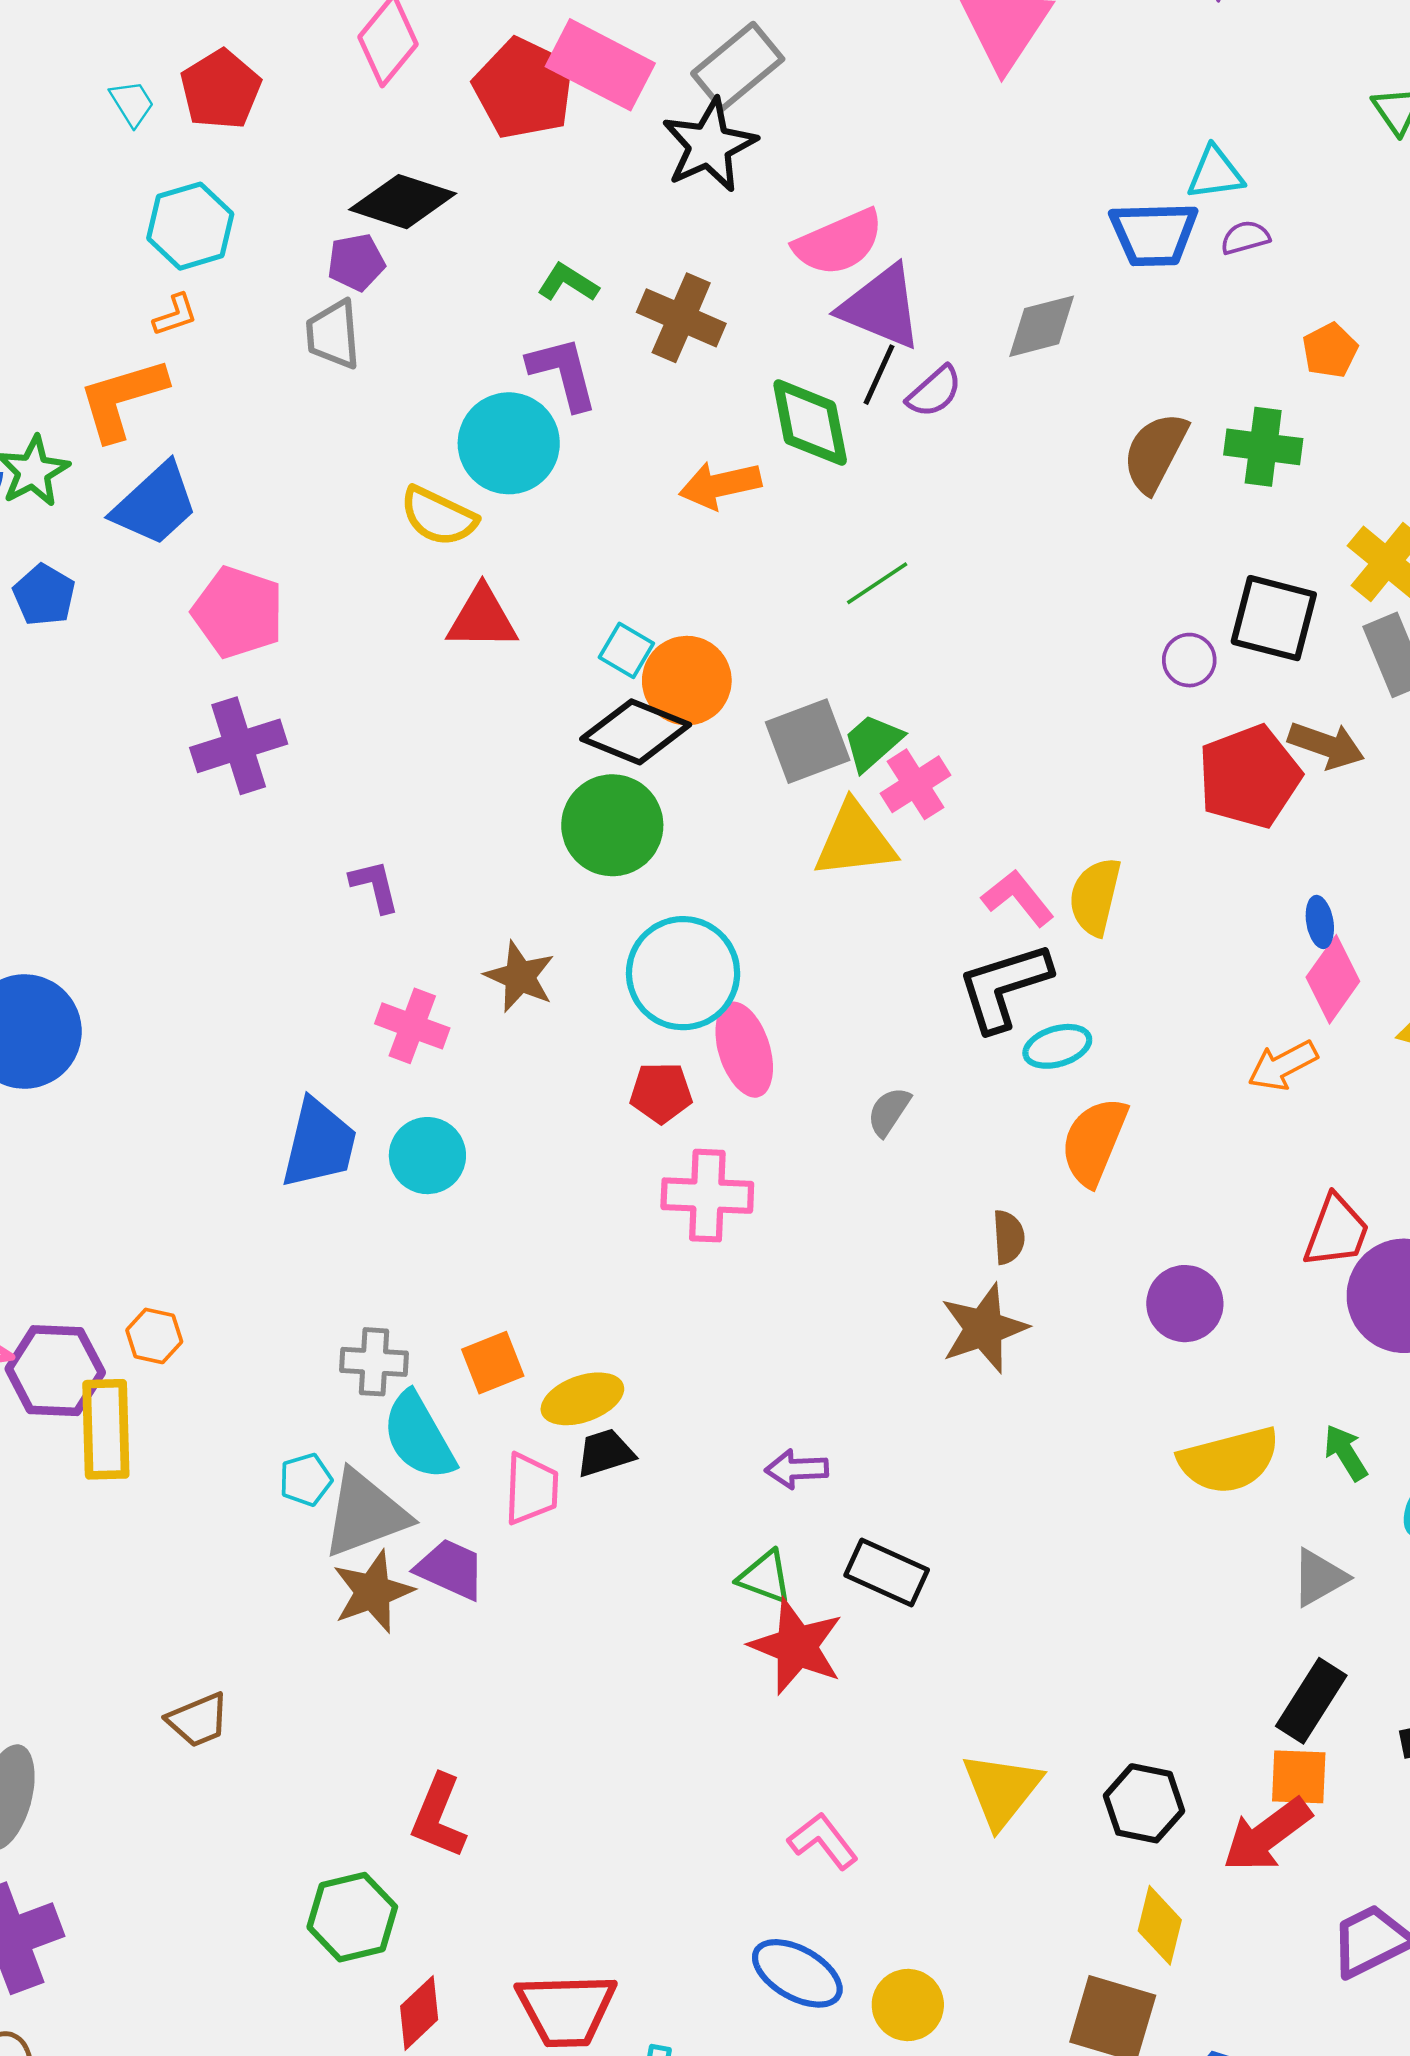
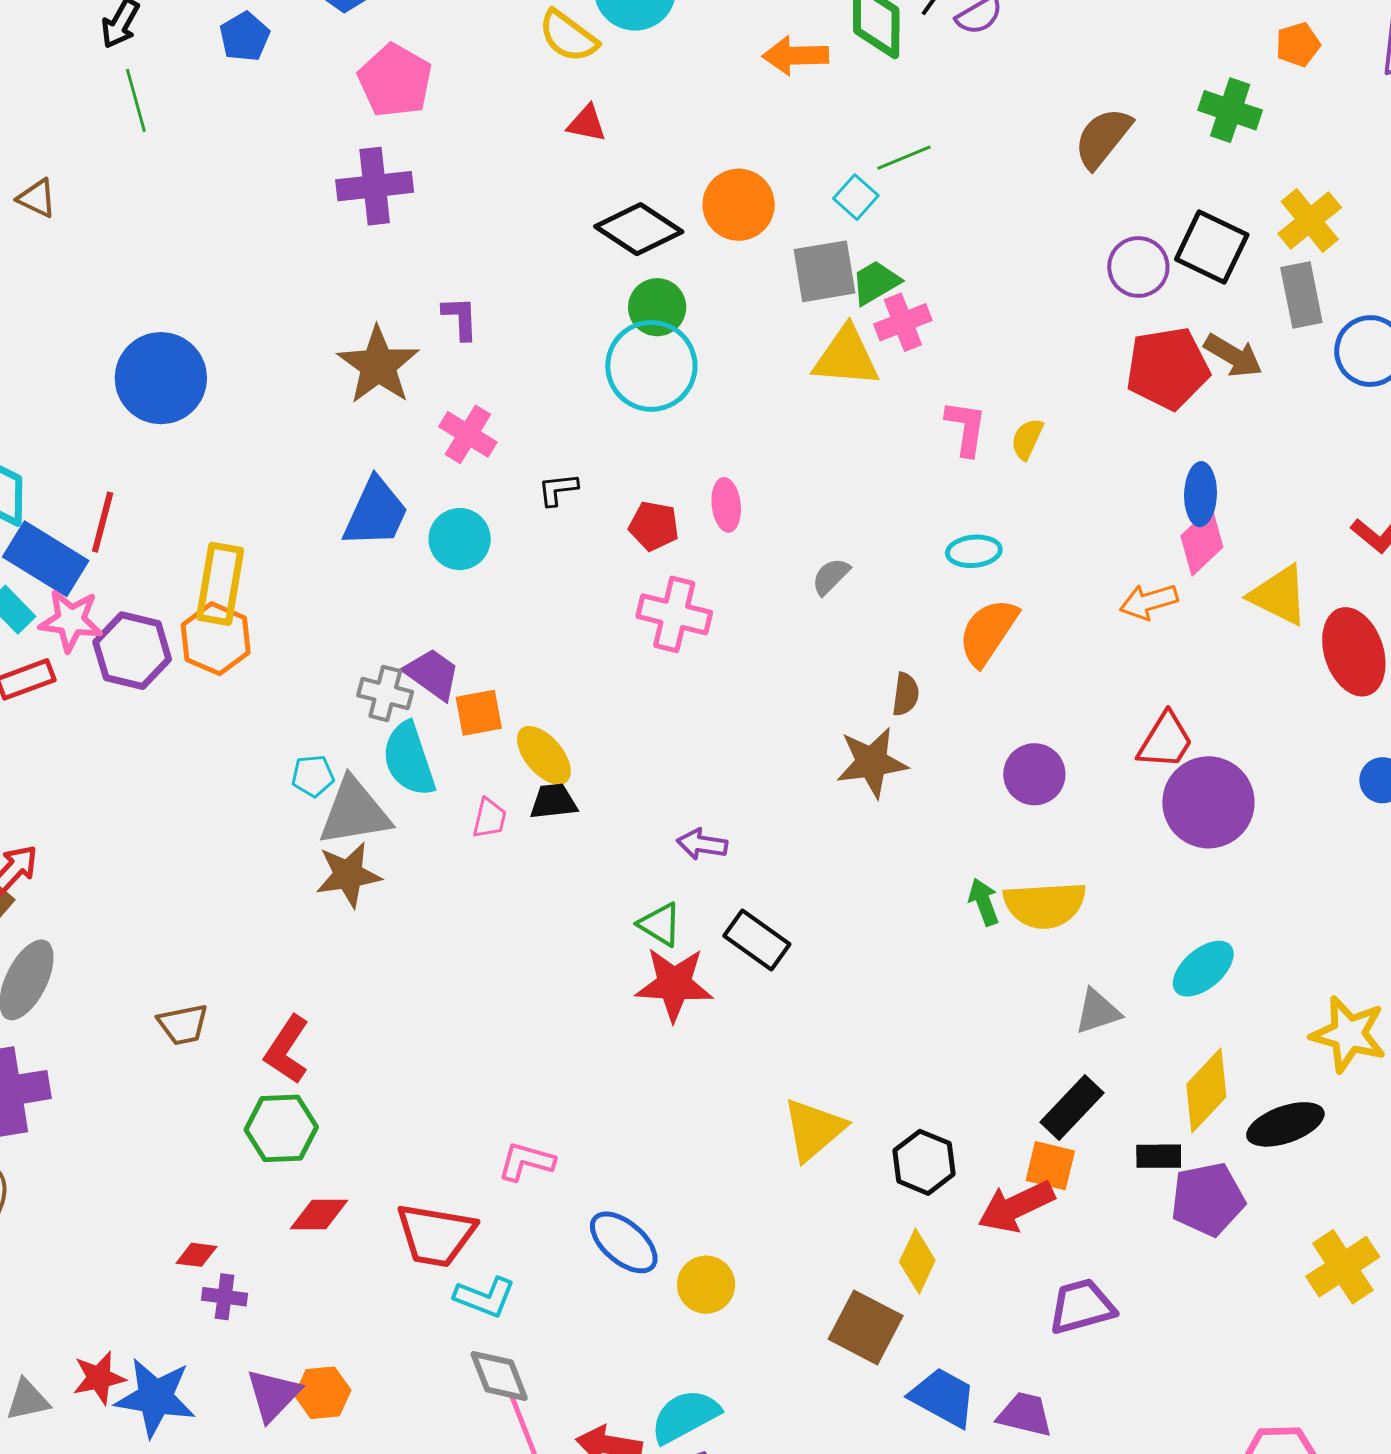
brown semicircle: (1155, 452) -> (1103, 138), moved
red triangle: (482, 618) -> (587, 123), size x0.7
cyan square: (626, 650) -> (856, 197), moved
purple circle: (1189, 660) -> (1138, 267), size x1.4
black diamond: (636, 732) -> (639, 229), moved
green circle: (612, 825) -> (657, 307), size x0.7
yellow semicircle: (1095, 897) -> (1027, 439), size x0.7
pink L-shape: (1018, 898) -> (966, 428), turned 36
blue ellipse: (1320, 922) -> (1201, 494), size x1.5
cyan circle: (683, 973) -> (651, 366), moved
brown star: (520, 977) -> (378, 365), moved, size x1.4
black L-shape: (1004, 987) -> (558, 489), moved, size x0.5
pink ellipse: (744, 1050) -> (726, 505), size x0.7
orange hexagon: (154, 1336) -> (216, 639), size x1.6
yellow ellipse: (582, 1399) -> (544, 755), turned 58
yellow rectangle: (106, 1429) -> (220, 584), moved
green arrow: (1346, 1453) -> (984, 902), moved
pink trapezoid: (531, 1489) -> (489, 818), size x0.7
purple trapezoid: (451, 1569) -> (432, 674), moved
red star: (796, 1646) -> (674, 984), turned -30
brown trapezoid: (198, 1720) -> (183, 1024), moved
red L-shape: (439, 1816) -> (287, 1050), moved
pink L-shape: (823, 1841) -> (526, 1162), moved, turned -48
red diamond: (419, 2013) -> (319, 1215), turned 32

